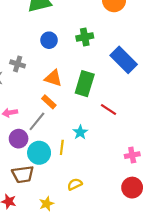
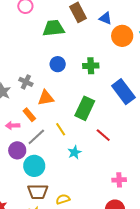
orange triangle: (53, 78) -> (46, 98), moved, turned -36
orange rectangle: (49, 102) -> (29, 115), moved
yellow line: (62, 147) -> (61, 129), moved, turned -48
brown trapezoid: (23, 174) -> (38, 192), moved

